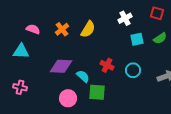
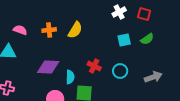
white cross: (125, 18) -> (119, 12), moved
orange cross: (62, 29) -> (49, 30), turned 32
cyan semicircle: (83, 76) -> (70, 77), turned 48

